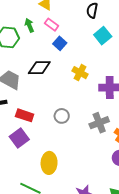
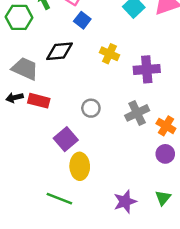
red rectangle: (25, 115) -> (39, 101), moved
purple square: (19, 138) -> (66, 139), moved

